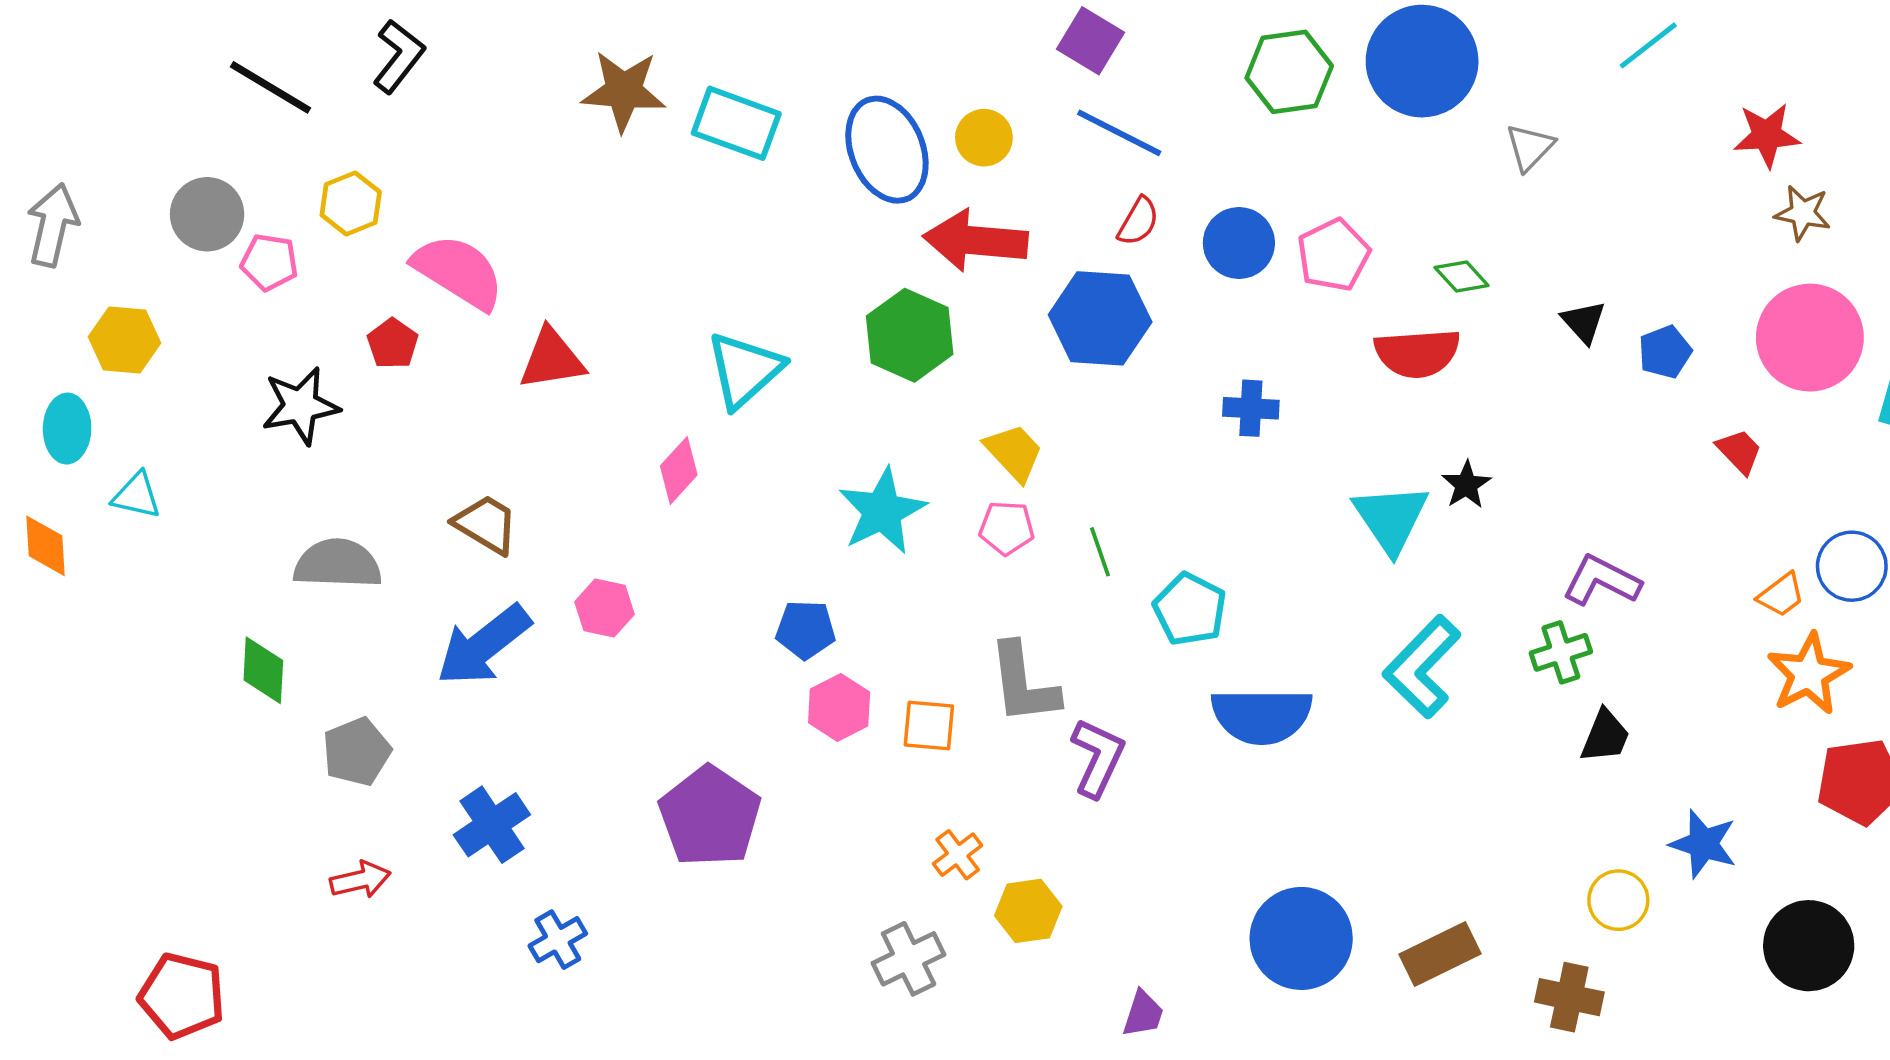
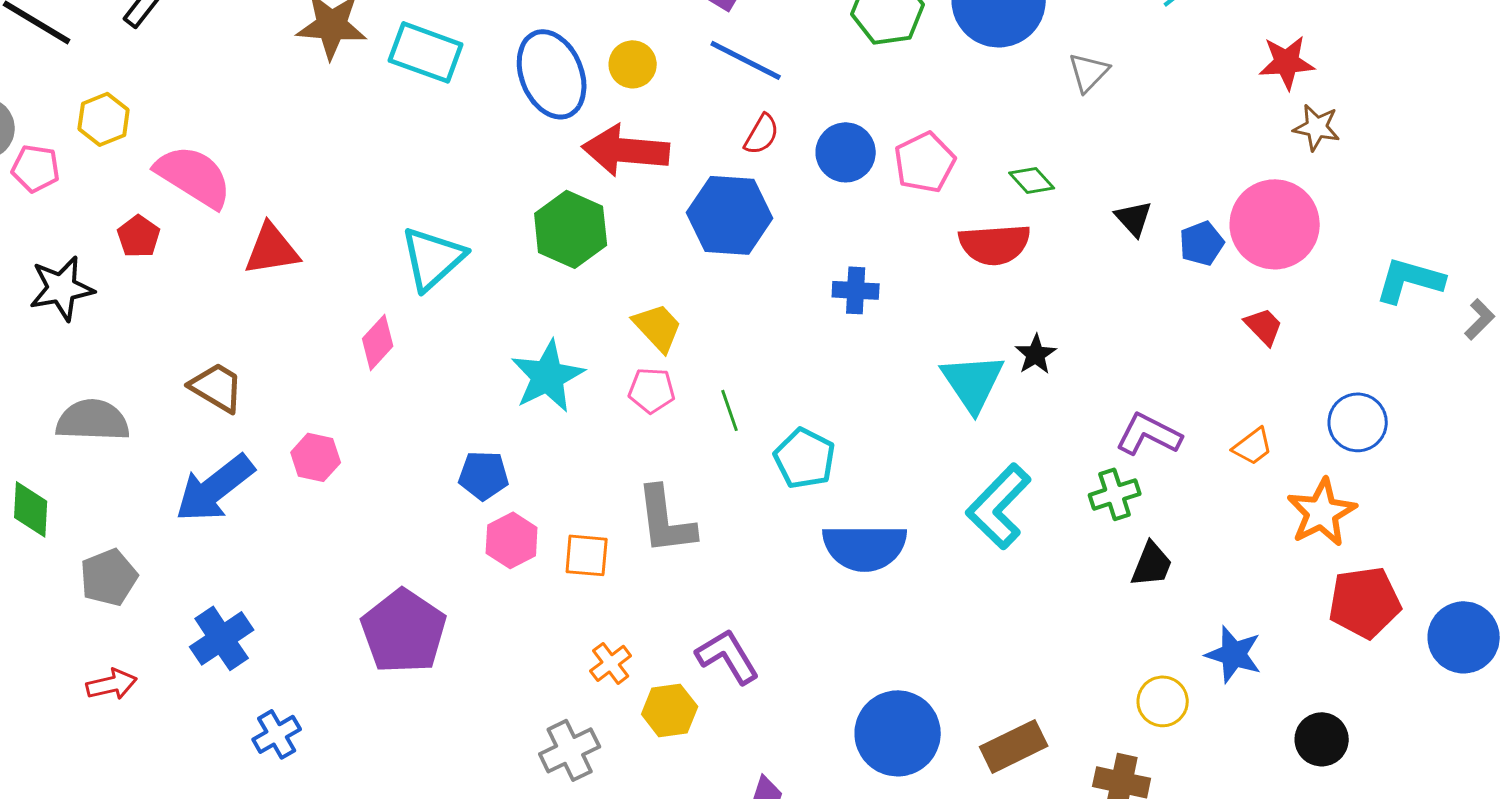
pink circle: (1810, 338) -> (1275, 224), moved
orange trapezoid: (1781, 595) -> (1253, 446), moved
purple L-shape: (1098, 758) -> (728, 656), moved, turned -56
black circle: (1809, 946) -> (1322, 739), size x0.7

